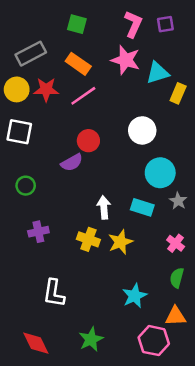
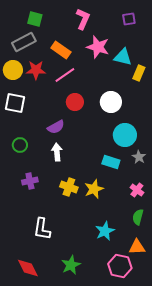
green square: (77, 24) -> (35, 19), moved
pink L-shape: (133, 24) -> (83, 19), moved
cyan triangle: (158, 73) -> (123, 57), turned 30
red circle: (88, 141) -> (75, 102), moved
white arrow: (104, 207) -> (57, 152), moved

